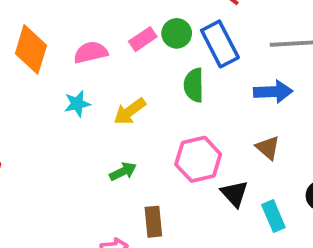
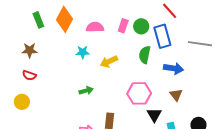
pink rectangle: (143, 39) -> (123, 26), turned -48
blue arrow: (273, 92) -> (174, 68), moved
green arrow: (123, 171) -> (86, 91), moved

